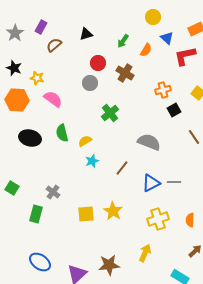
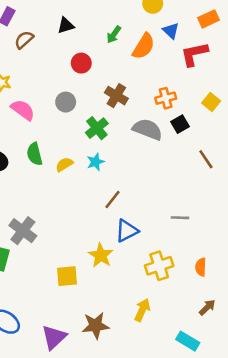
orange semicircle: (146, 50) -> (144, 46), size x1.5
brown cross: (125, 73) -> (116, 96), moved
gray circle: (90, 83) -> (66, 102), moved
gray semicircle: (149, 142) -> (148, 129), moved
cyan star: (92, 161) -> (96, 162), moved
blue triangle: (151, 183) -> (127, 231), moved
gray cross: (53, 192) -> (23, 231), size x1.5
yellow square: (86, 214) -> (67, 276), moved

